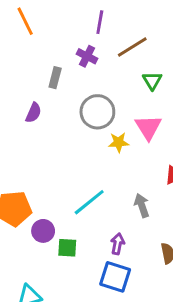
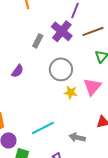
purple cross: (87, 56) -> (62, 31), size x1.5
purple semicircle: (33, 113) -> (18, 71), moved
gray arrow: (142, 205) -> (77, 137), turned -70

